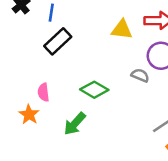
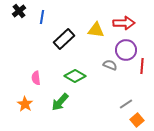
black rectangle: (58, 41) -> (64, 39), moved
orange star: (29, 115) -> (25, 104), moved

